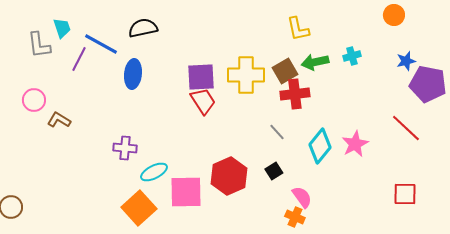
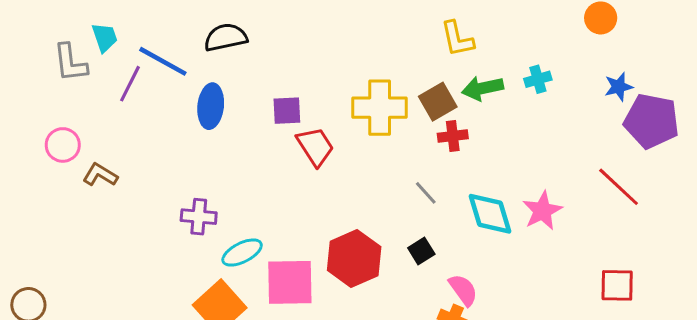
purple square: (201, 77) -> (287, 111), moved, size x0.7
red cross: (295, 94) -> (453, 136), size x0.7
cyan diamond: (320, 146) -> (490, 214), turned -56

